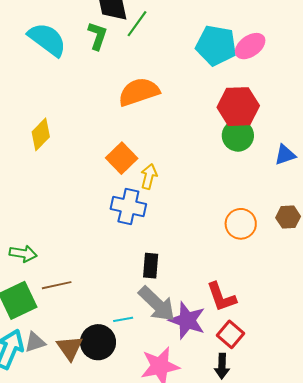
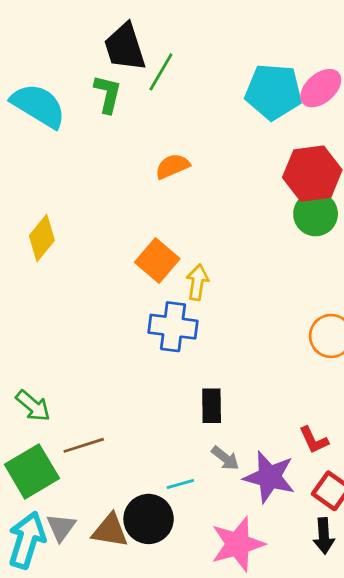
orange semicircle: (139, 92) -> (172, 166), size x0.6
green arrow: (23, 254) -> (33, 406), turned 36
red L-shape: (221, 297) -> (314, 440), size x0.7
gray arrow: (157, 304) -> (225, 458), size x0.5
gray triangle: (35, 342) -> (61, 527), turned -30
brown triangle: (70, 348) -> (110, 531), turned -40

